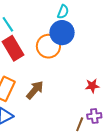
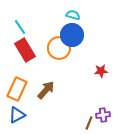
cyan semicircle: (63, 12) -> (73, 15), turned -96
red star: (92, 86) -> (101, 71), moved

